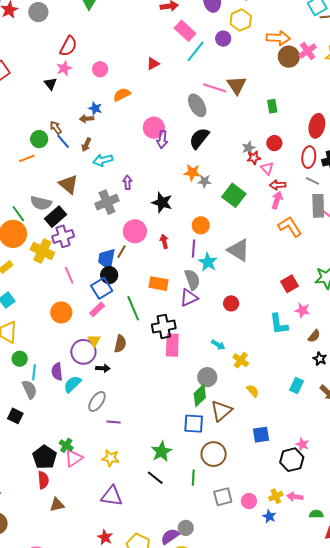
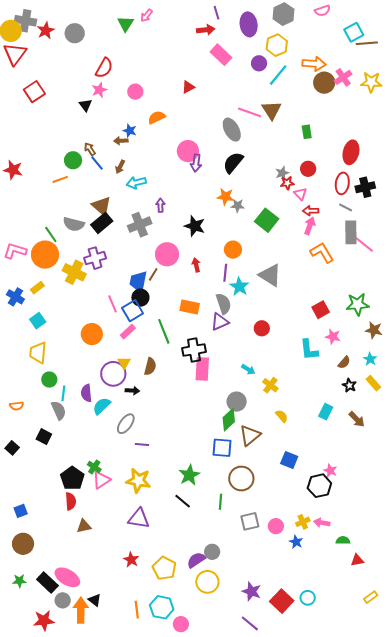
cyan line: (196, 51) -> (278, 75), moved
black rectangle: (55, 217) -> (102, 223), moved
pink line: (69, 275) -> (113, 304), moved
blue square: (261, 435) -> (289, 460), turned 30
yellow star: (111, 458) -> (138, 481), size x1.4

